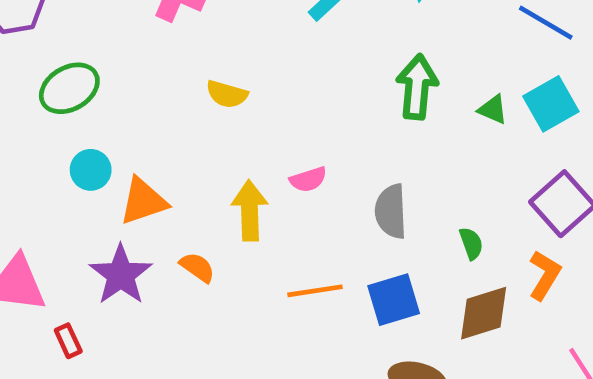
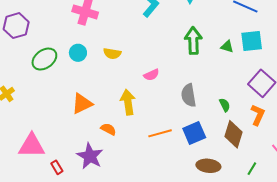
cyan square: (551, 104) -> (252, 41), turned 30
cyan circle: (91, 170) -> (78, 53), moved
pink semicircle: (308, 179) -> (151, 75), moved
purple star: (121, 275) -> (90, 156), moved
brown diamond: (484, 313) -> (234, 134), turned -48

